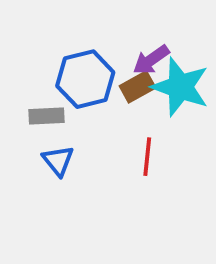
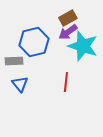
brown rectangle: (138, 87) -> (68, 18), moved

